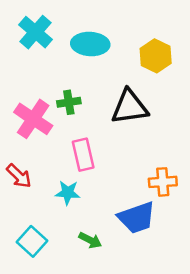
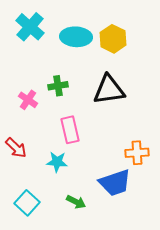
yellow hexagon: (156, 56) -> (113, 39), moved
pink cross: (33, 119) -> (28, 100), size x0.6

